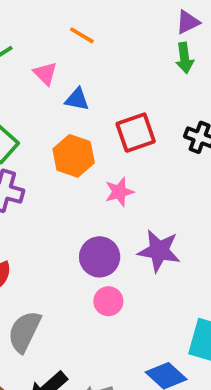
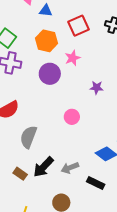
purple star: (159, 251) -> (97, 88), size x0.6
purple circle: (100, 257) -> (50, 74), moved

